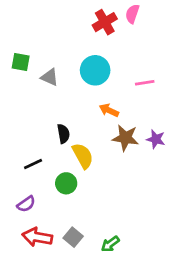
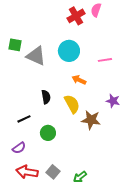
gray triangle: (50, 77) -> (36, 56), size x1.5
brown star: (125, 138) -> (91, 120), moved
yellow semicircle: (83, 156) -> (72, 104), moved

